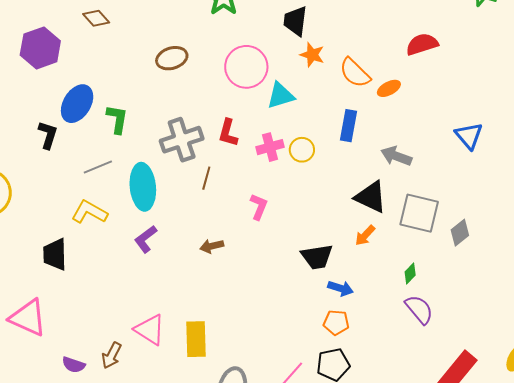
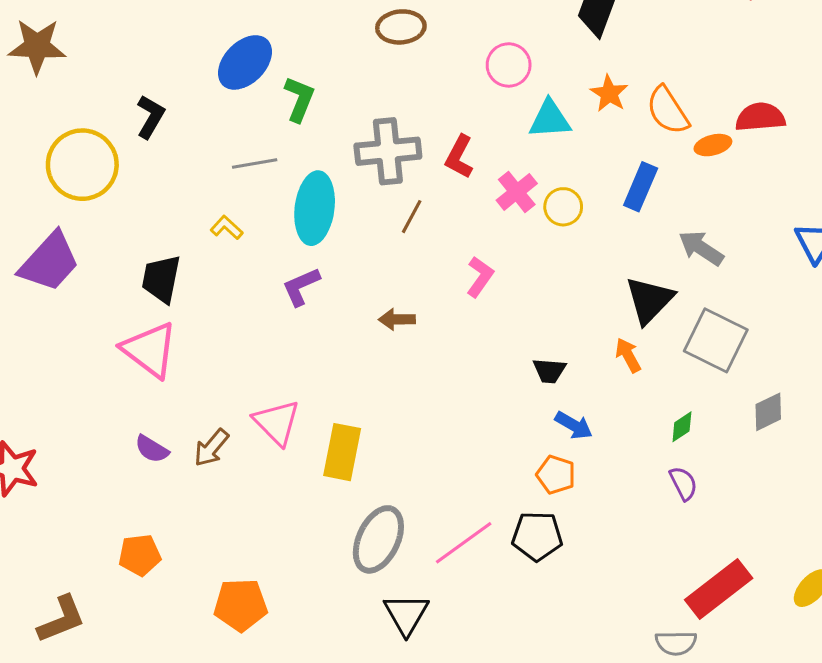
red semicircle: (422, 44) -> (760, 117), moved
orange star: (312, 55) -> (609, 93), moved
pink circle: (246, 67) -> (509, 65), size x0.7
black L-shape: (48, 135) -> (150, 117), moved
pink cross: (270, 147) -> (517, 192), turned -36
black triangle: (371, 197) -> (649, 300), turned 36
yellow L-shape: (89, 212) -> (227, 228), size x0.6
gray diamond: (460, 233) -> (768, 412), moved
orange arrow: (365, 235) -> (628, 355), turned 95
black trapezoid: (317, 257) -> (549, 371), size x0.7
purple semicircle: (419, 309) -> (683, 483), size x0.7
pink triangle: (28, 318) -> (150, 350), moved

